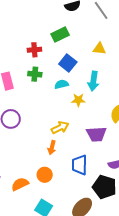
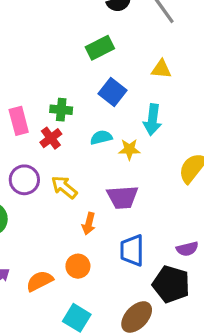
red cross: (34, 50) -> (51, 138), moved, turned -32
cyan semicircle: (62, 84) -> (101, 137), moved
yellow arrow: (60, 128) -> (64, 187), moved, turned -114
purple trapezoid: (96, 134) -> (122, 197), moved

